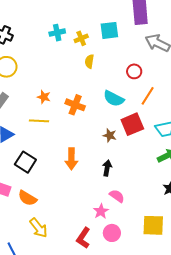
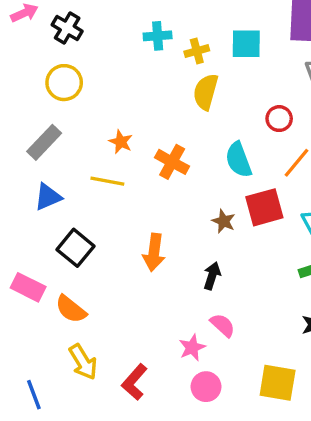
yellow semicircle: (89, 61) -> (206, 92), size x1.5
cyan semicircle: (114, 98) -> (239, 160), turned 35
red L-shape: (83, 238) -> (134, 382), moved

